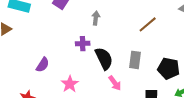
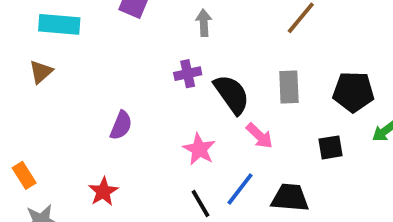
pink star: (70, 84) -> (199, 149), moved

